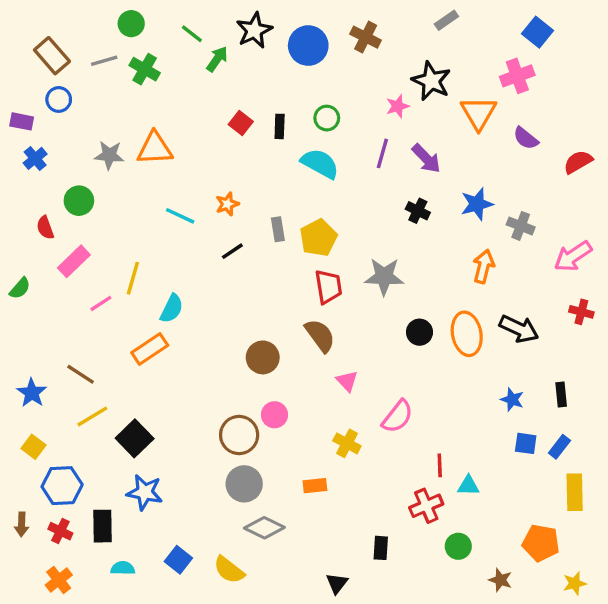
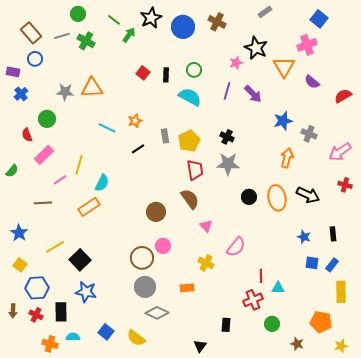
black cross: (418, 211) -> (227, 137), moved
brown line: (81, 374) -> (43, 203), moved, turned -36
orange cross: (59, 580) -> (50, 344), moved, turned -35

